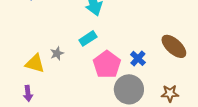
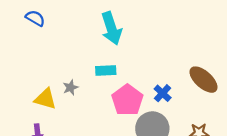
cyan rectangle: (88, 38) -> (106, 70), turned 30

